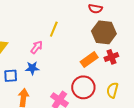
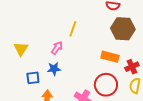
red cross: (111, 57) -> (132, 67), moved
orange rectangle: (89, 60) -> (110, 57), turned 54

